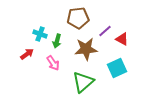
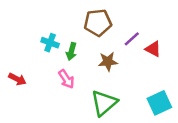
brown star: (86, 49) -> (108, 62), size x0.7
red arrow: (27, 54) -> (17, 79), moved, turned 64
cyan square: (117, 68) -> (159, 103), moved

